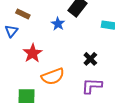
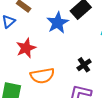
blue star: (58, 24) -> (58, 23), size x1.5

